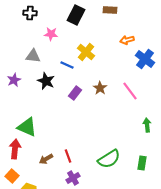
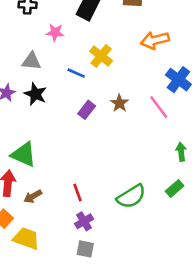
orange arrow: (127, 40) -> (155, 40), size x1.5
blue cross: (145, 59) -> (178, 80), moved
black star: (46, 81) -> (35, 94), moved
brown arrow: (46, 159) -> (33, 196), moved
green rectangle: (142, 163) -> (175, 189), moved, turned 40

